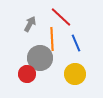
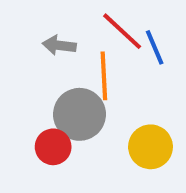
gray arrow: (30, 24) -> (59, 45), turned -112
blue line: (76, 43) -> (155, 47), moved

